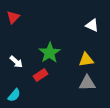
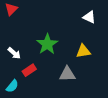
red rectangle: (41, 75) -> (29, 70), moved
gray triangle: (87, 83) -> (67, 74), moved

